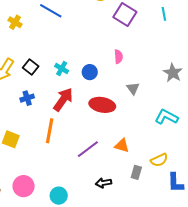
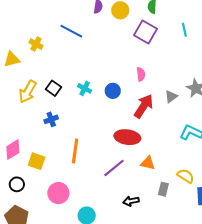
gray triangle: (133, 88) -> (171, 97), moved, turned 32
red arrow: (63, 99) -> (144, 106), moved
red ellipse: (102, 105) -> (127, 137), moved
yellow semicircle: (159, 160) -> (186, 176), turned -120
pink circle: (24, 186) -> (58, 193), moved

